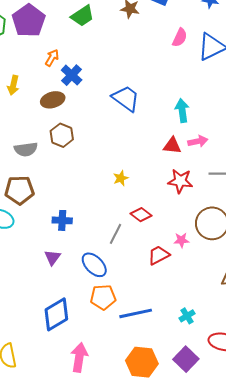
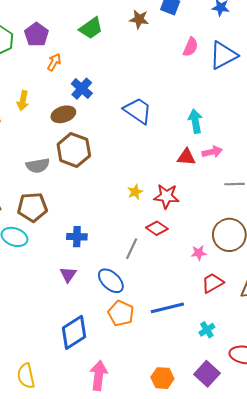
purple pentagon: (29, 21) -> (36, 35), size x0.7
orange arrow: (52, 58) -> (54, 62), moved
brown hexagon: (62, 135) -> (74, 150), size x1.4
red star: (180, 181) -> (166, 196), moved
red trapezoid: (159, 255) -> (213, 283), moved
orange pentagon: (103, 297) -> (121, 313), turned 30
blue line: (136, 313) -> (167, 308), moved
orange hexagon: (142, 362) -> (162, 378), size x0.7

